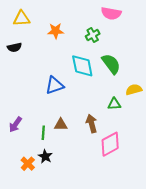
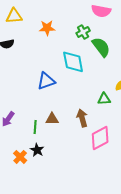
green semicircle: (111, 64) -> (101, 47), moved

